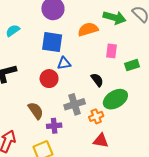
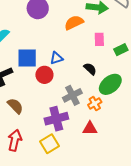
blue square: (52, 42) -> (27, 58), moved
brown semicircle: (36, 111) -> (15, 106), moved
purple cross: (54, 126) -> (56, 119), size x1.6
red triangle: (101, 141) -> (90, 128), moved

